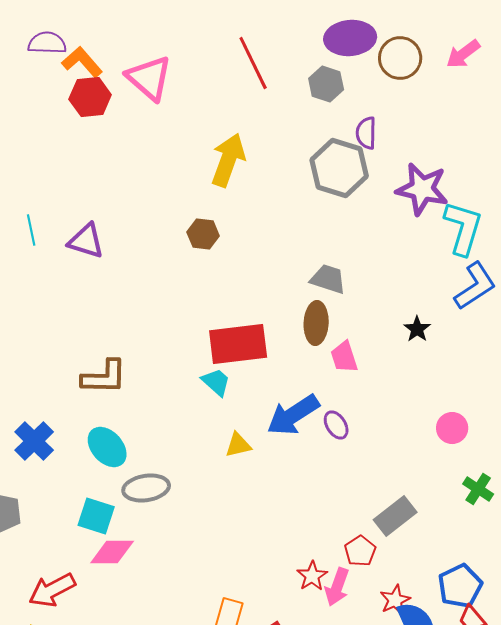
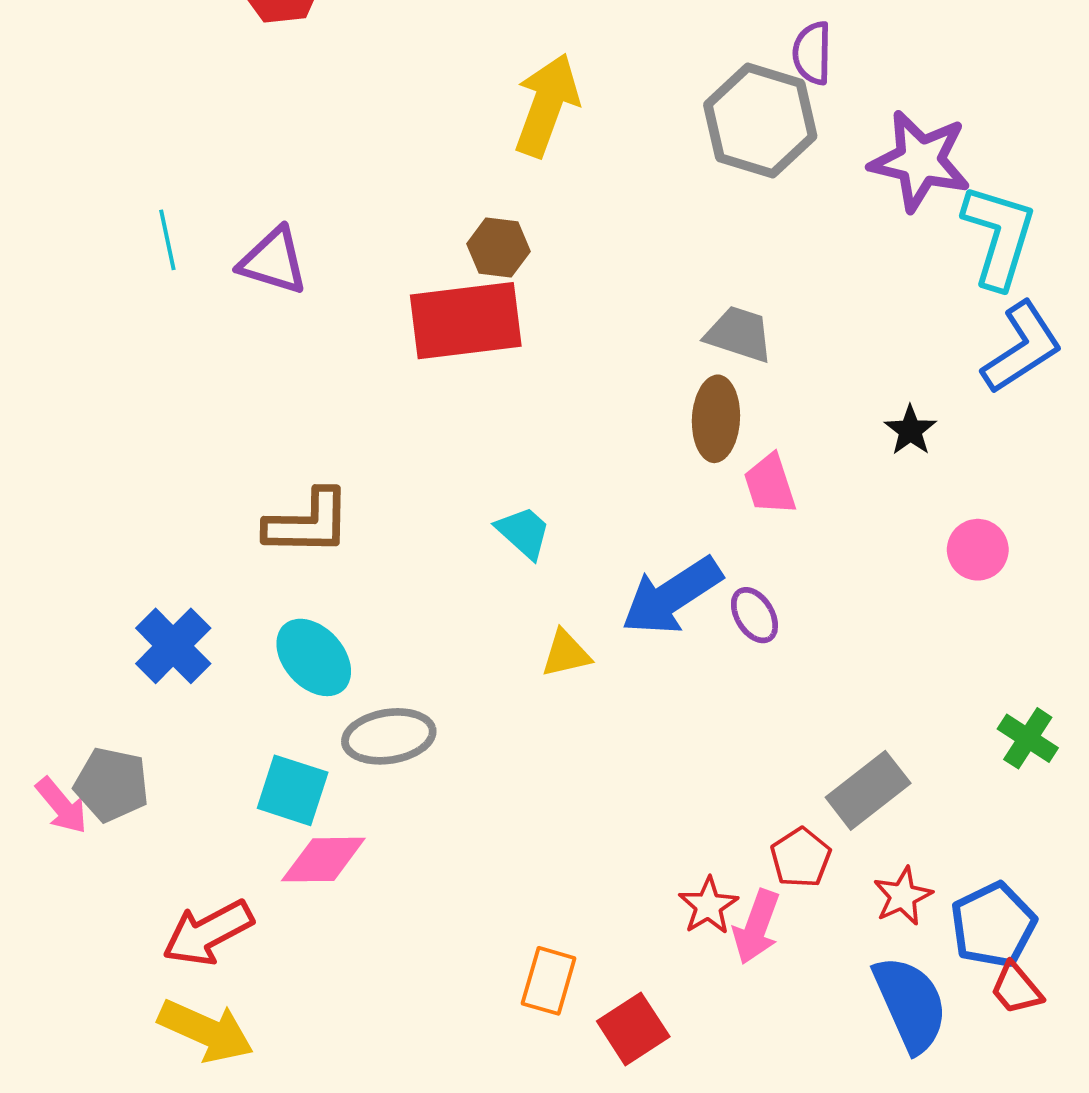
red rectangle: (238, 344) -> (466, 321), moved
pink circle: (452, 428) -> (978, 550), moved
red star: (395, 600) -> (903, 896), moved

